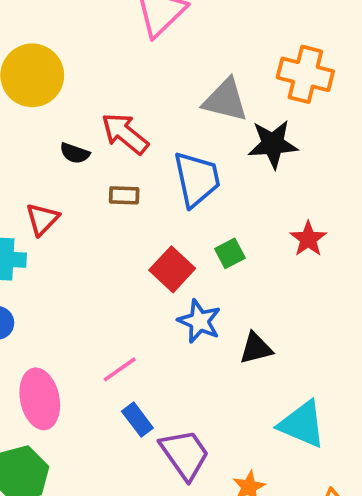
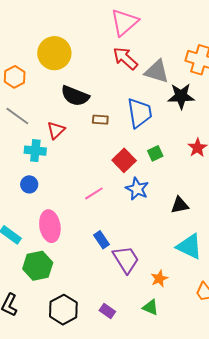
red arrow: (125, 134) -> (125, 58), moved
black semicircle: (75, 153) -> (75, 96), size x1.8
black triangle: (256, 348) -> (180, 205), moved
pink line: (120, 369) -> (94, 193), moved

